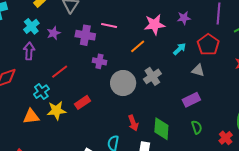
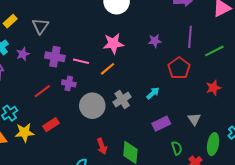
pink line: (109, 25) -> (81, 61), moved
pink star: (154, 25) -> (113, 44), moved
cyan arrow: (180, 49) -> (153, 93), moved
gray triangle: (198, 70) -> (194, 119), moved, turned 40
red line: (60, 72) -> (42, 91), moved
green semicircle: (197, 127) -> (177, 148), moved

